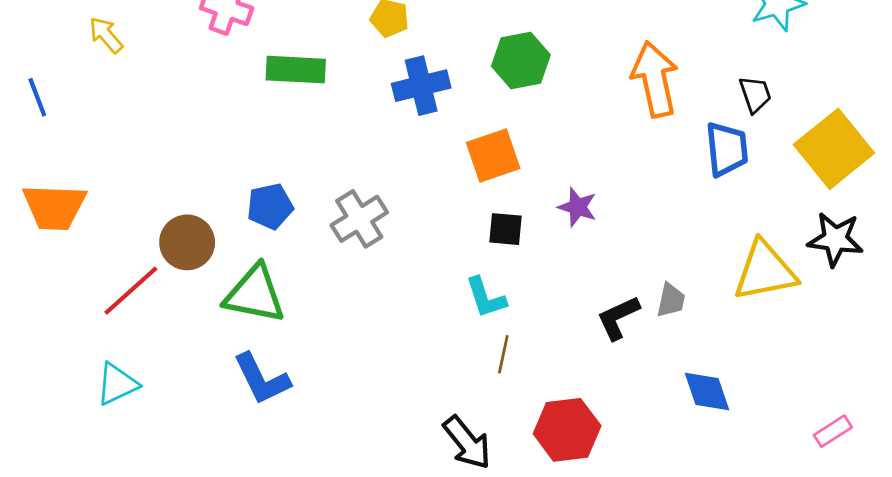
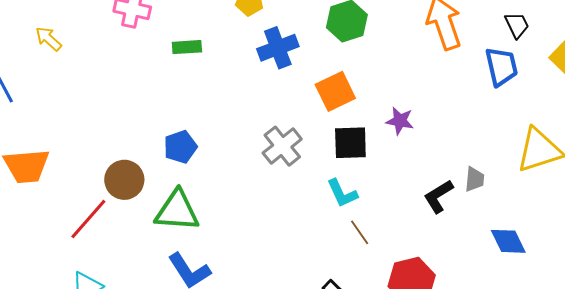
green rectangle: (296, 70) -> (187, 47), size x0.7
gray cross: (359, 219) -> (282, 146), moved
black square: (505, 229) -> (350, 143), size x1.4
brown line: (503, 354) -> (360, 232), turned -40

